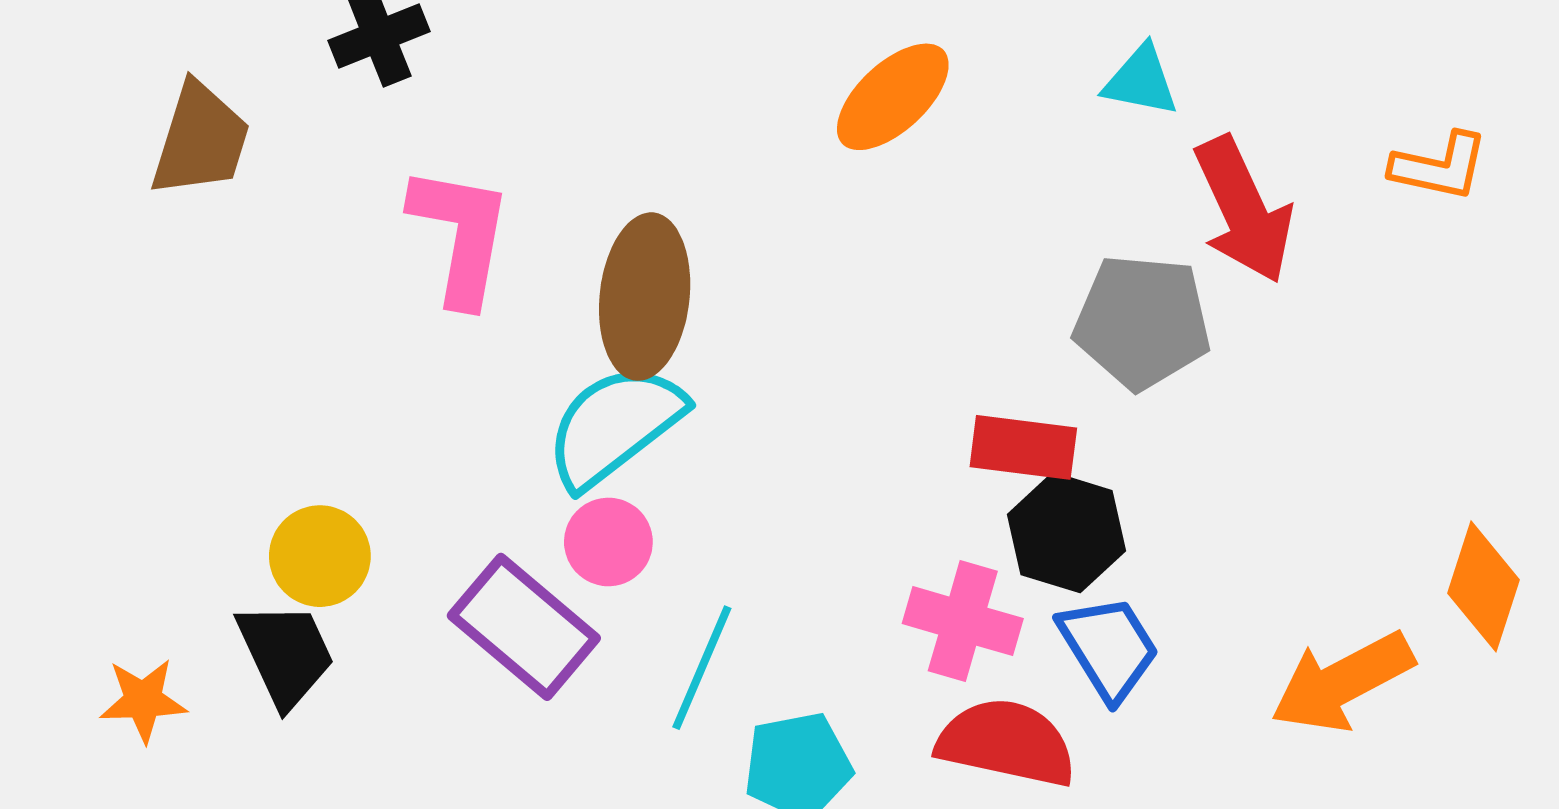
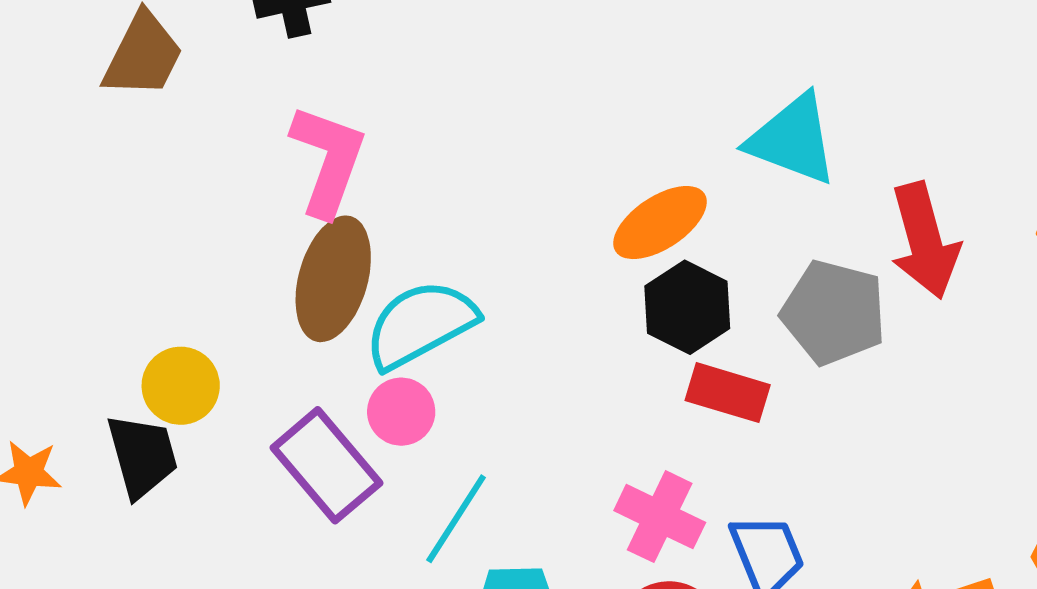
cyan triangle: (1141, 81) -> (793, 139), moved, size x1.6
orange ellipse: (893, 97) -> (660, 223), moved
brown ellipse: (645, 297) -> (333, 279), moved
black hexagon: (1067, 533) -> (687, 307), moved

